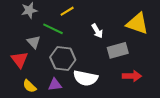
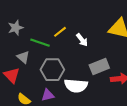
yellow line: (67, 11) -> (60, 32), moved
gray rectangle: (118, 50) -> (99, 66), moved

